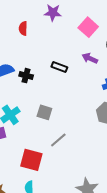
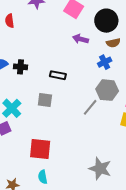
black rectangle: (59, 67) -> (58, 75), moved
gray line: (58, 140) -> (90, 107), moved

